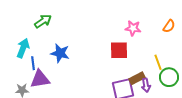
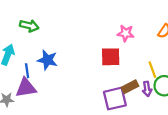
green arrow: (43, 21) -> (29, 26), turned 48
blue line: (33, 63) -> (27, 71), moved
purple arrow: (146, 85) -> (147, 89), moved

